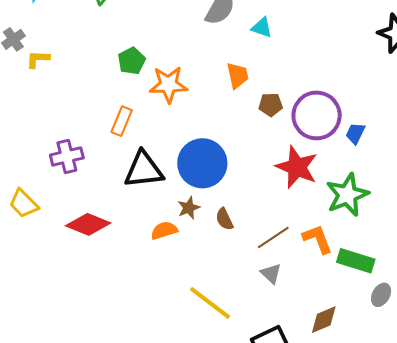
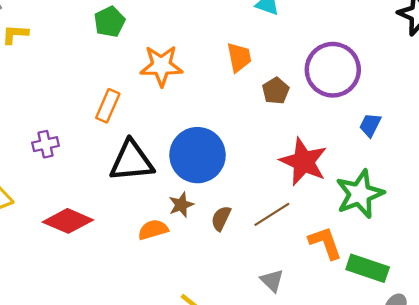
green pentagon: (132, 61) -> (110, 22), moved
brown pentagon: (271, 105) -> (276, 91), turned -30
purple circle: (317, 115) -> (333, 70), moved
purple cross: (67, 156) -> (45, 144), size x0.7
brown semicircle: (224, 219) -> (221, 218), turned 50
brown line: (273, 237) -> (272, 214), moved

